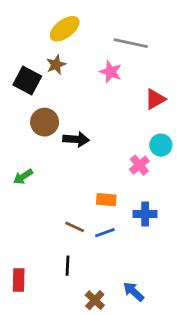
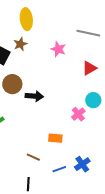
yellow ellipse: (65, 29) -> (26, 19), turned -60
gray line: (131, 43) -> (88, 33), moved
blue cross: (145, 214) -> (82, 164), moved, turned -35
blue line: (105, 233) -> (59, 169), moved

